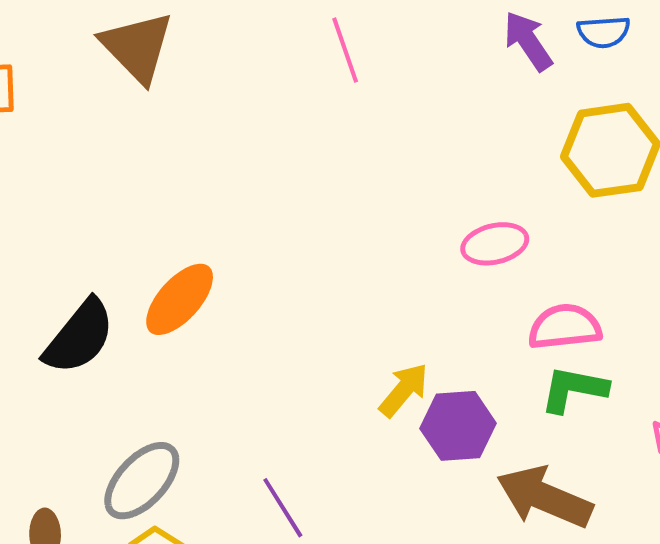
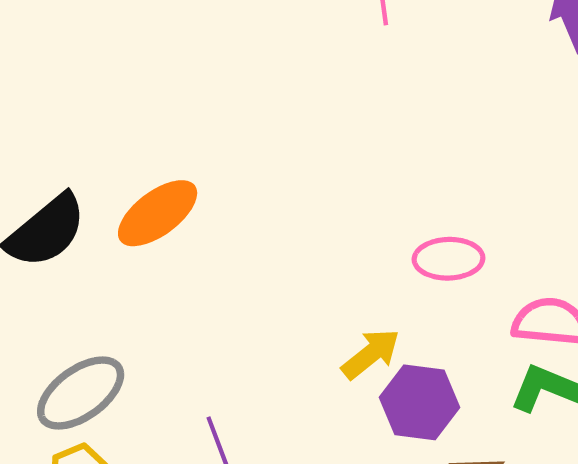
pink ellipse: (495, 244) -> (449, 259), moved

